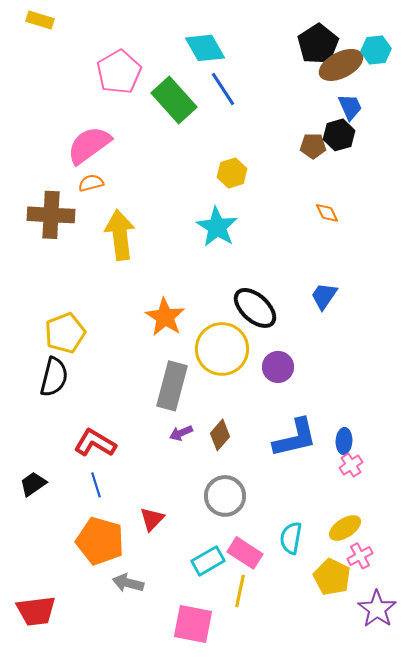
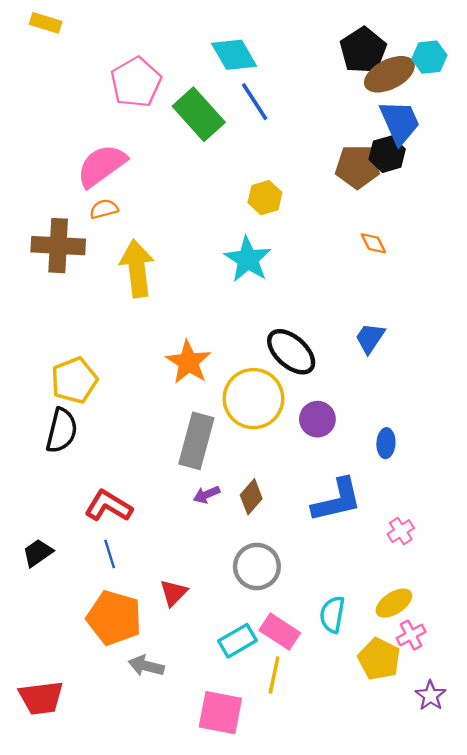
blue trapezoid: (350, 107) -> (400, 122), size x1.5
brown pentagon: (313, 146) -> (357, 167), size x1.5
blue ellipse: (344, 441) -> (386, 443), moved
purple star: (377, 609) -> (431, 696), size x0.7

